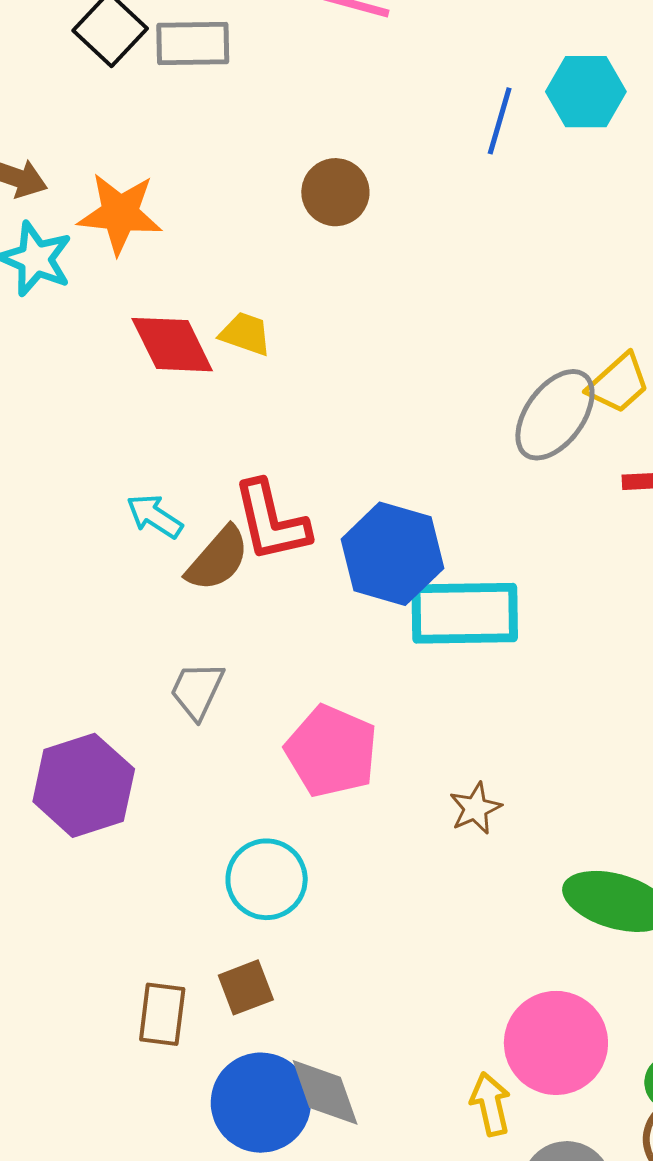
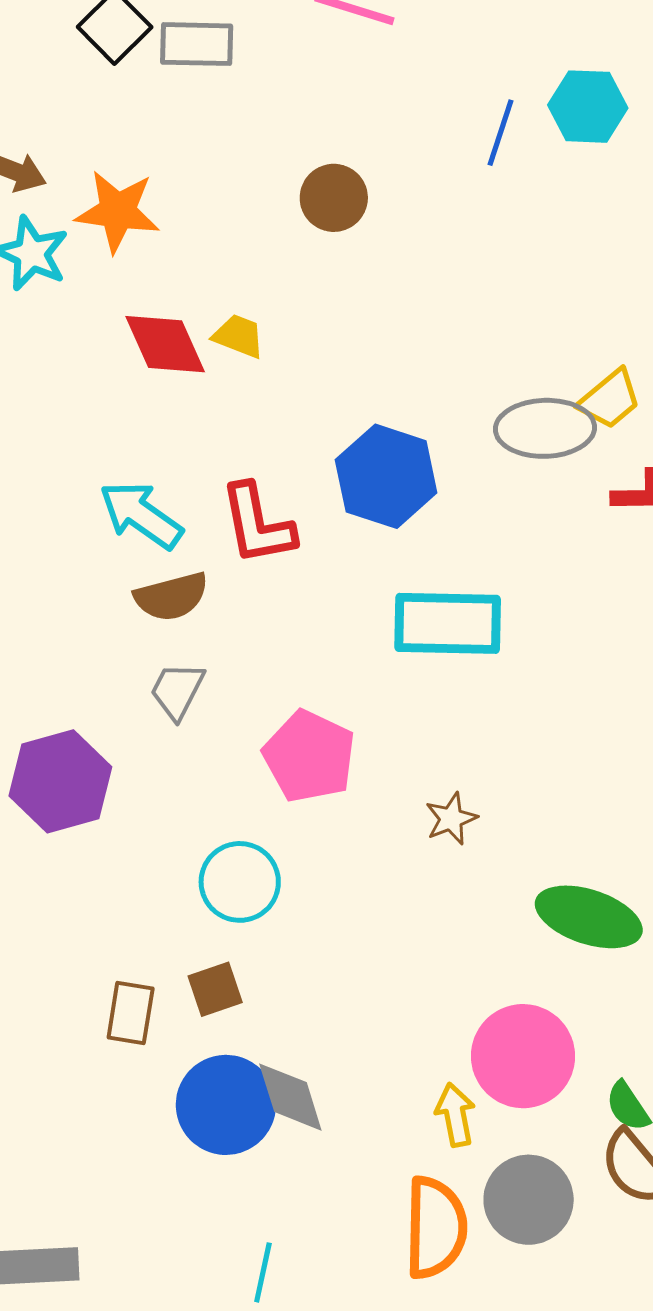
gray ellipse: (555, 415) -> (545, 428), turned 50
cyan arrow: (154, 516) -> (141, 515), size x1.5
blue hexagon: (392, 554) -> (386, 476), moved
brown semicircle: (218, 559) -> (171, 597), moved, turned 32

